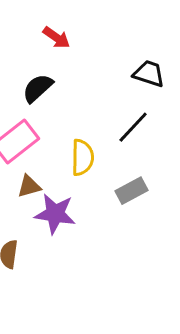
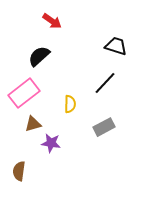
yellow semicircle: (82, 157) -> (70, 104), size x0.7
purple star: (55, 214) -> (51, 143), size x0.7

